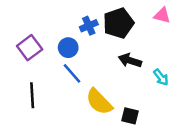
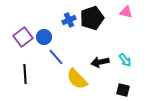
blue circle: (68, 48) -> (44, 37), moved
black arrow: (130, 60) -> (100, 62), moved, turned -30
black square: (130, 116) -> (123, 90), moved

